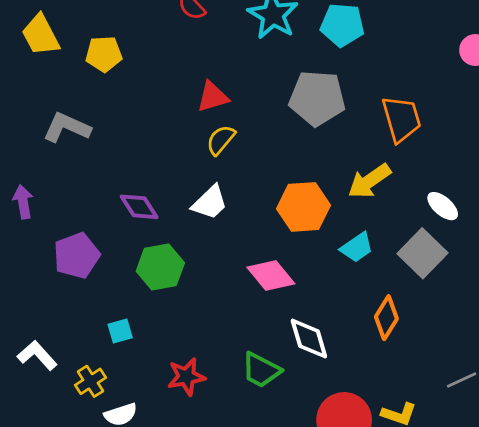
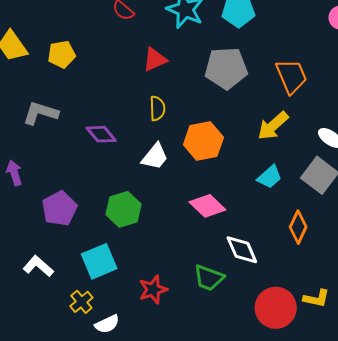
red triangle: (213, 97) -> (155, 59), moved
yellow semicircle: (221, 140) -> (157, 108), turned 145
purple diamond: (139, 207) -> (101, 134), moved
orange hexagon: (303, 207) -> (203, 141), moved
cyan square: (120, 331) -> (99, 261), size x1.8
white L-shape: (37, 355) -> (38, 266), moved

